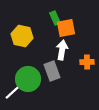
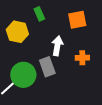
green rectangle: (55, 18) -> (39, 14), moved
orange square: (66, 28) -> (77, 20), moved

